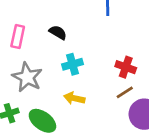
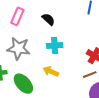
gray star: (27, 77) -> (18, 48), turned -30

